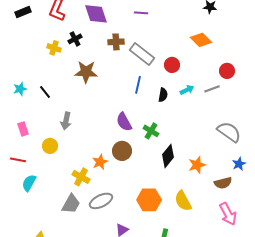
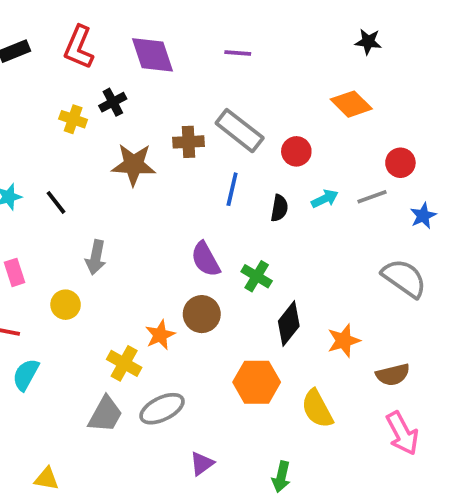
brown cross: (116, 42) -> (188, 142), moved
blue star: (239, 164) -> (423, 216), moved
orange hexagon: (149, 200) -> (257, 382), moved

